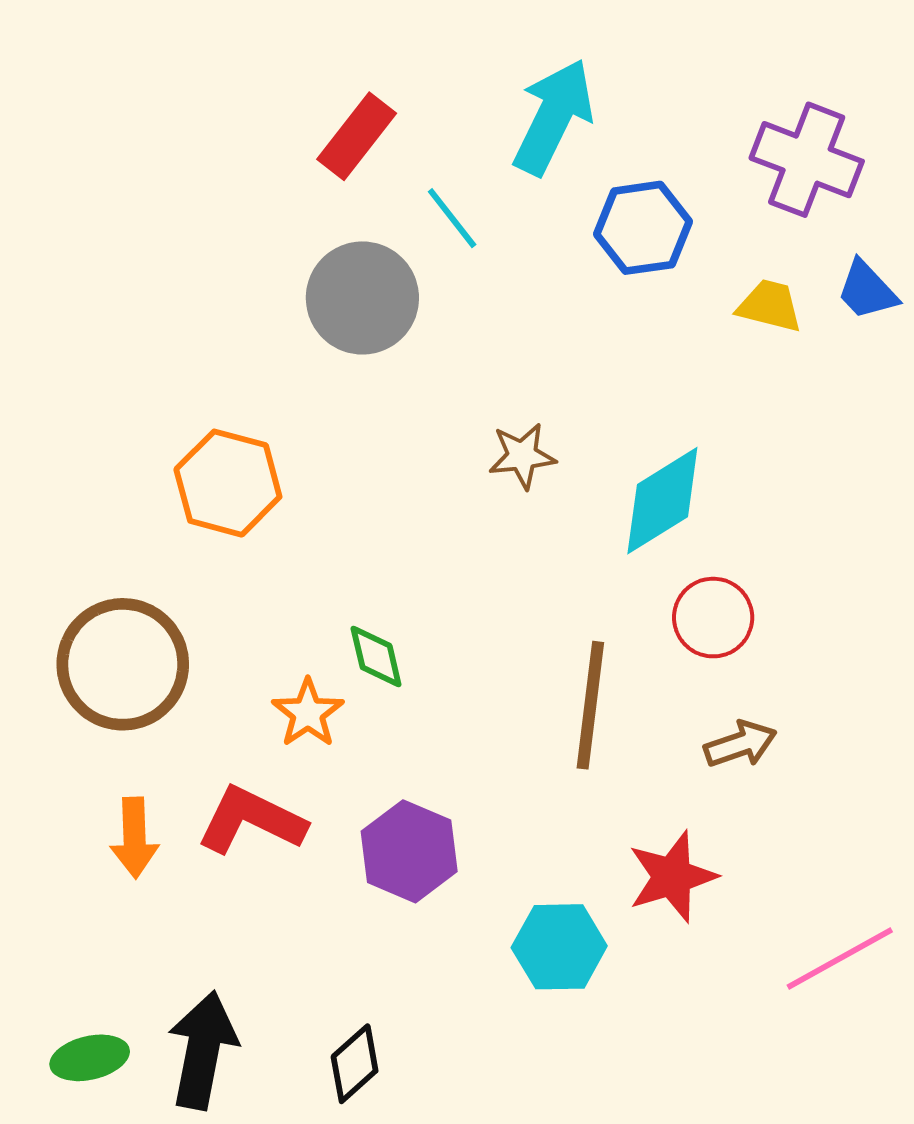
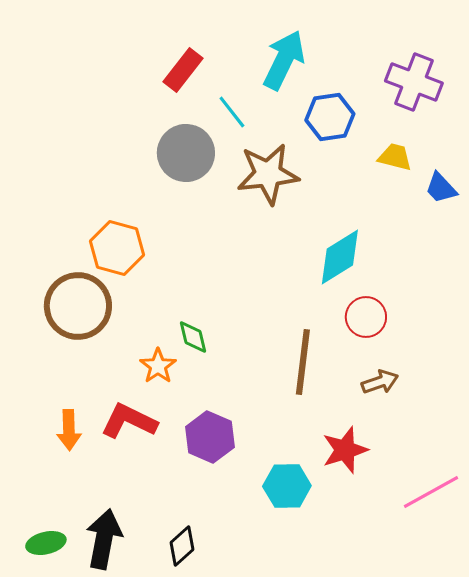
blue trapezoid: (867, 290) -> (441, 188), moved
brown star: (522, 456) -> (268, 174), moved, size x1.8
brown circle: (123, 664) -> (78, 306), moved

